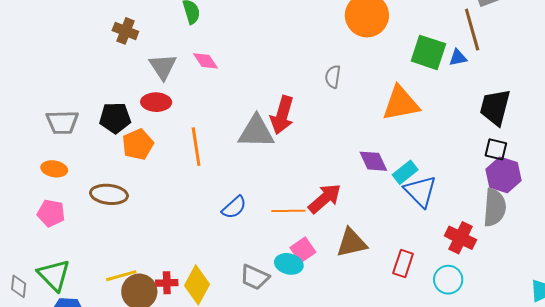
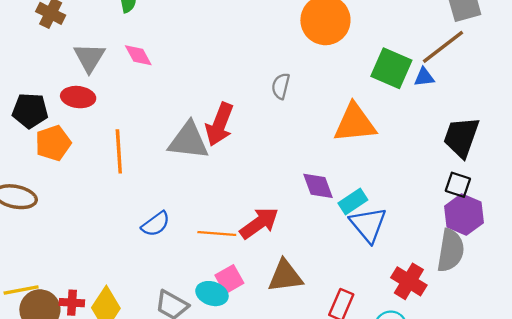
brown line: (472, 30) -> (443, 47), turned 63

